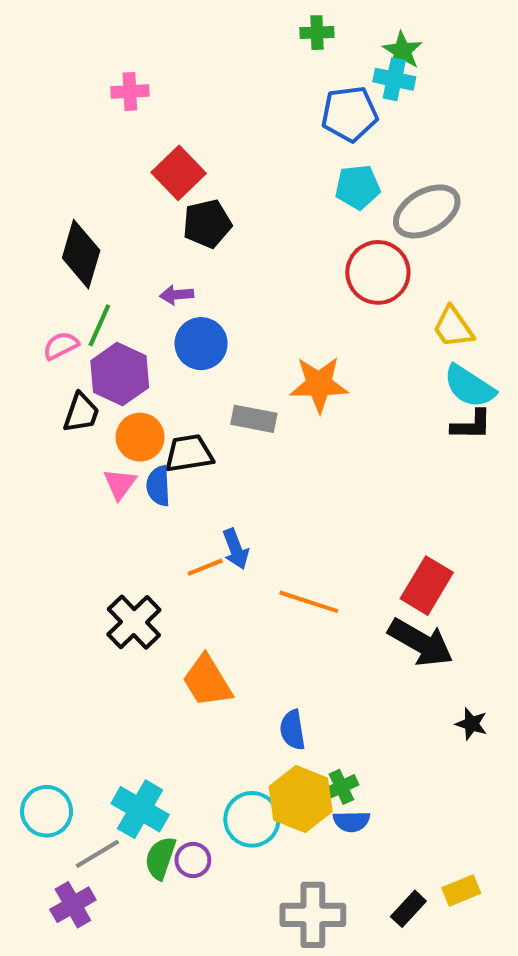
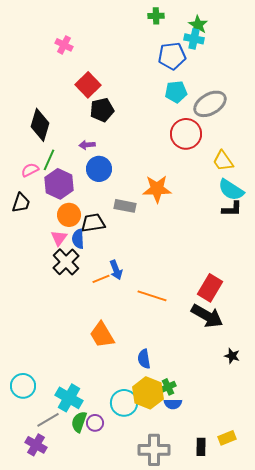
pink cross: (130, 91) -> (64, 45), turned 30
black trapezoid: (81, 413) -> (21, 203), moved
black cross: (134, 622) -> (66, 262), moved
cyan circle: (47, 811) -> (23, 386), moved
purple cross: (73, 905) -> (36, 445), turned -30
black rectangle: (408, 909) -> (201, 447), turned -42

